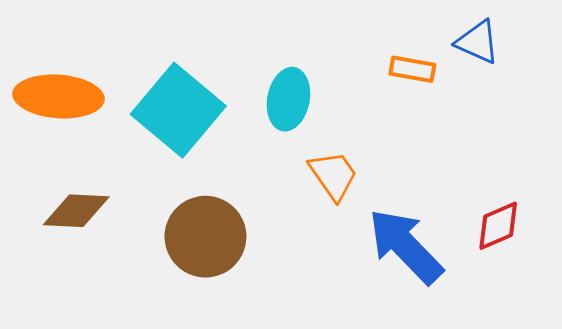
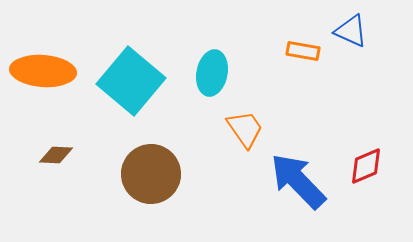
brown diamond: (76, 211) -> (56, 155), size x0.7

